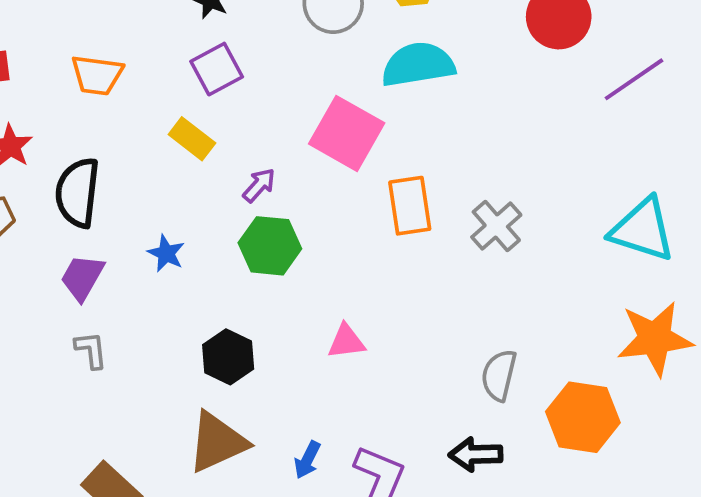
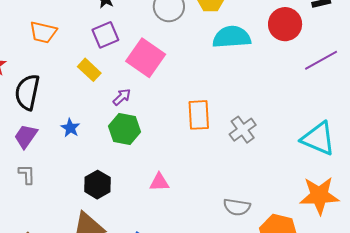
cyan semicircle: (418, 65) -> (232, 37), moved
pink square: (347, 133) -> (146, 58), moved
gray semicircle: (499, 375) -> (237, 207), turned -100

